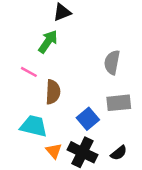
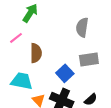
pink line: (29, 72) -> (16, 38), turned -64

